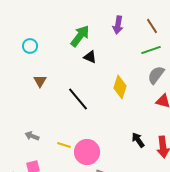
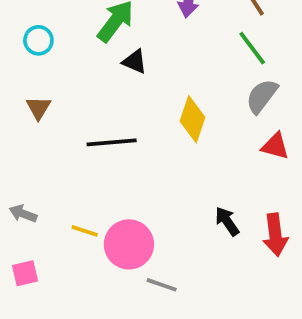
cyan circle: (30, 46) -> (38, 40), moved
green line: (151, 50) -> (252, 48), turned 72
black line: (78, 99) -> (112, 142), turned -55

